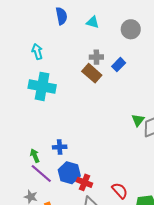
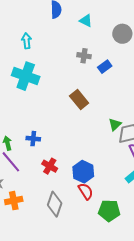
brown rectangle: (92, 73) -> (79, 99), moved
blue hexagon: (69, 173) -> (83, 172), moved
red cross: (84, 182) -> (50, 166), moved

